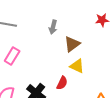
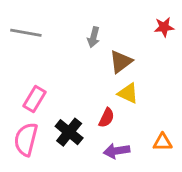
pink rectangle: (12, 56) -> (35, 99), moved

